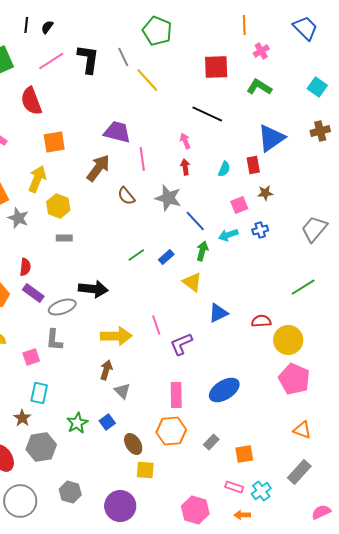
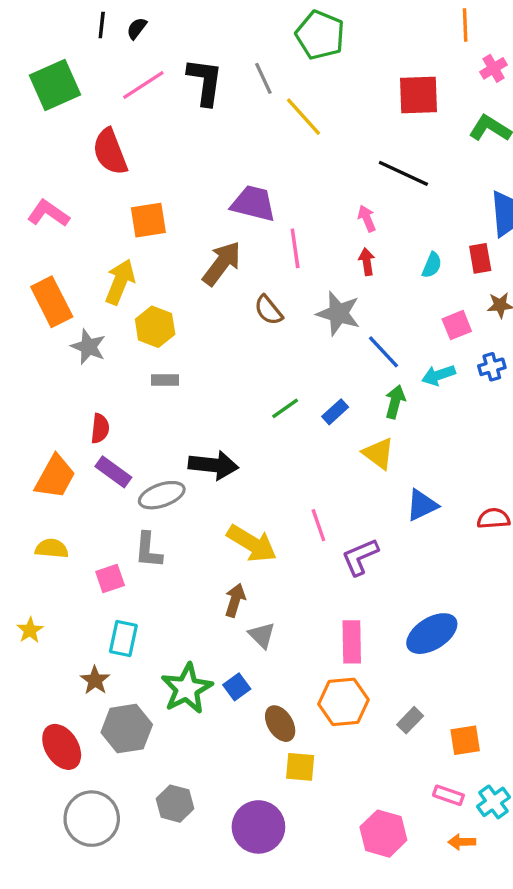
yellow arrow: (116, 336) -> (252, 543), turned 32
green star: (77, 423) -> (187, 689), size x1.4

